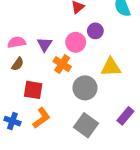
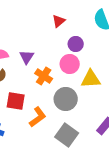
pink circle: (76, 42) -> (70, 64), moved
orange L-shape: (41, 118) -> (38, 117), moved

